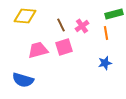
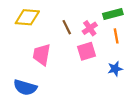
green rectangle: (114, 14) -> (113, 14), moved
pink square: (64, 47) -> (87, 51), moved
pink trapezoid: (38, 50) -> (42, 55), turned -65

